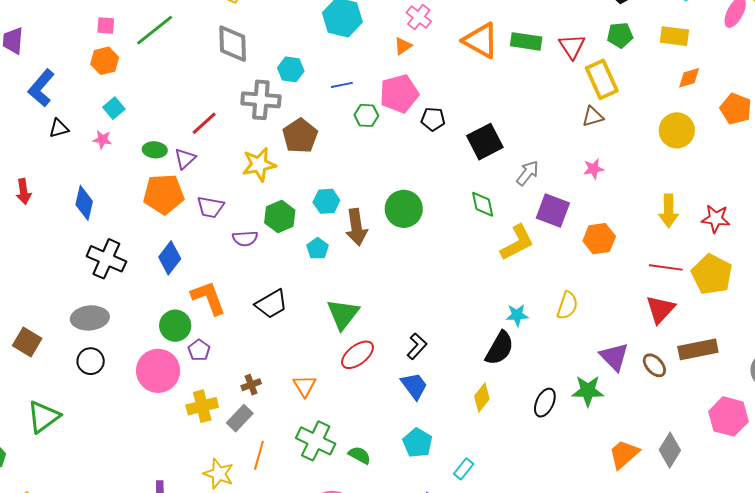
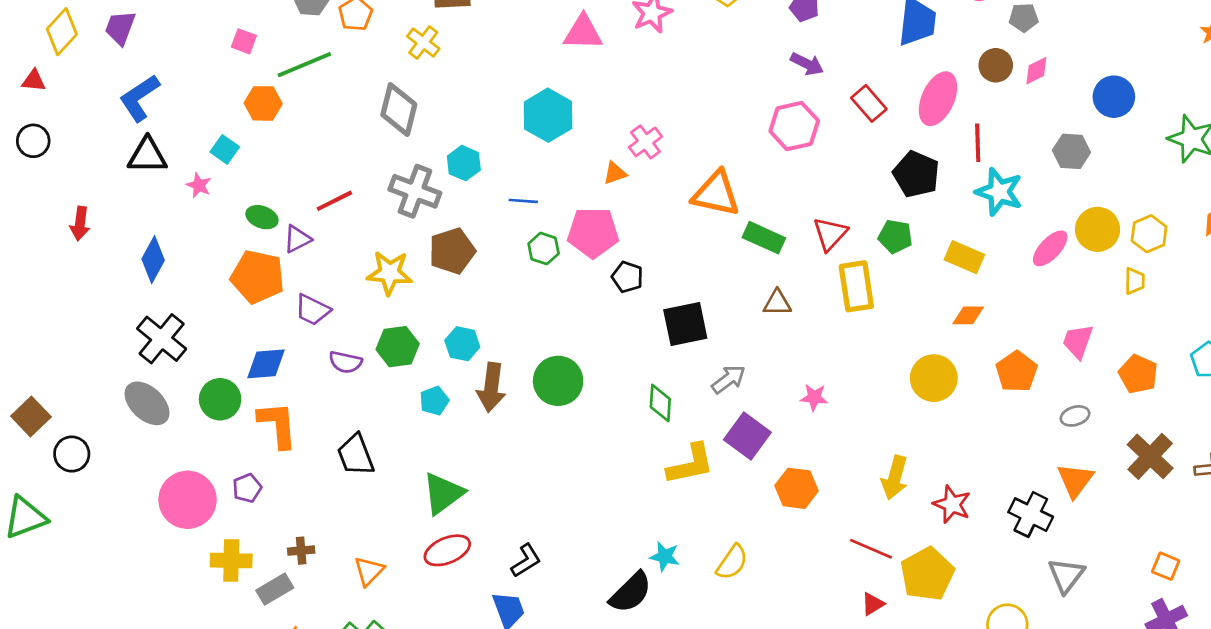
orange triangle: (481, 40) -> (716, 194), turned -33
green rectangle: (526, 41) -> (764, 238), moved
orange hexagon: (105, 61) -> (263, 103), moved
cyan square: (114, 108) -> (225, 149), turned -30
brown triangle: (593, 117) -> (777, 303), moved
black triangle: (59, 128) -> (147, 155), size x1.5
blue diamond: (170, 258) -> (266, 364), moved, turned 32
black trapezoid: (271, 304) -> (356, 455), turned 84
red triangle: (660, 309) -> (873, 604), moved, size x0.6
gray ellipse: (90, 318) -> (147, 403), moved, turned 33
green circle: (175, 326) -> (220, 399), moved
black circle: (91, 361) -> (72, 454), moved

